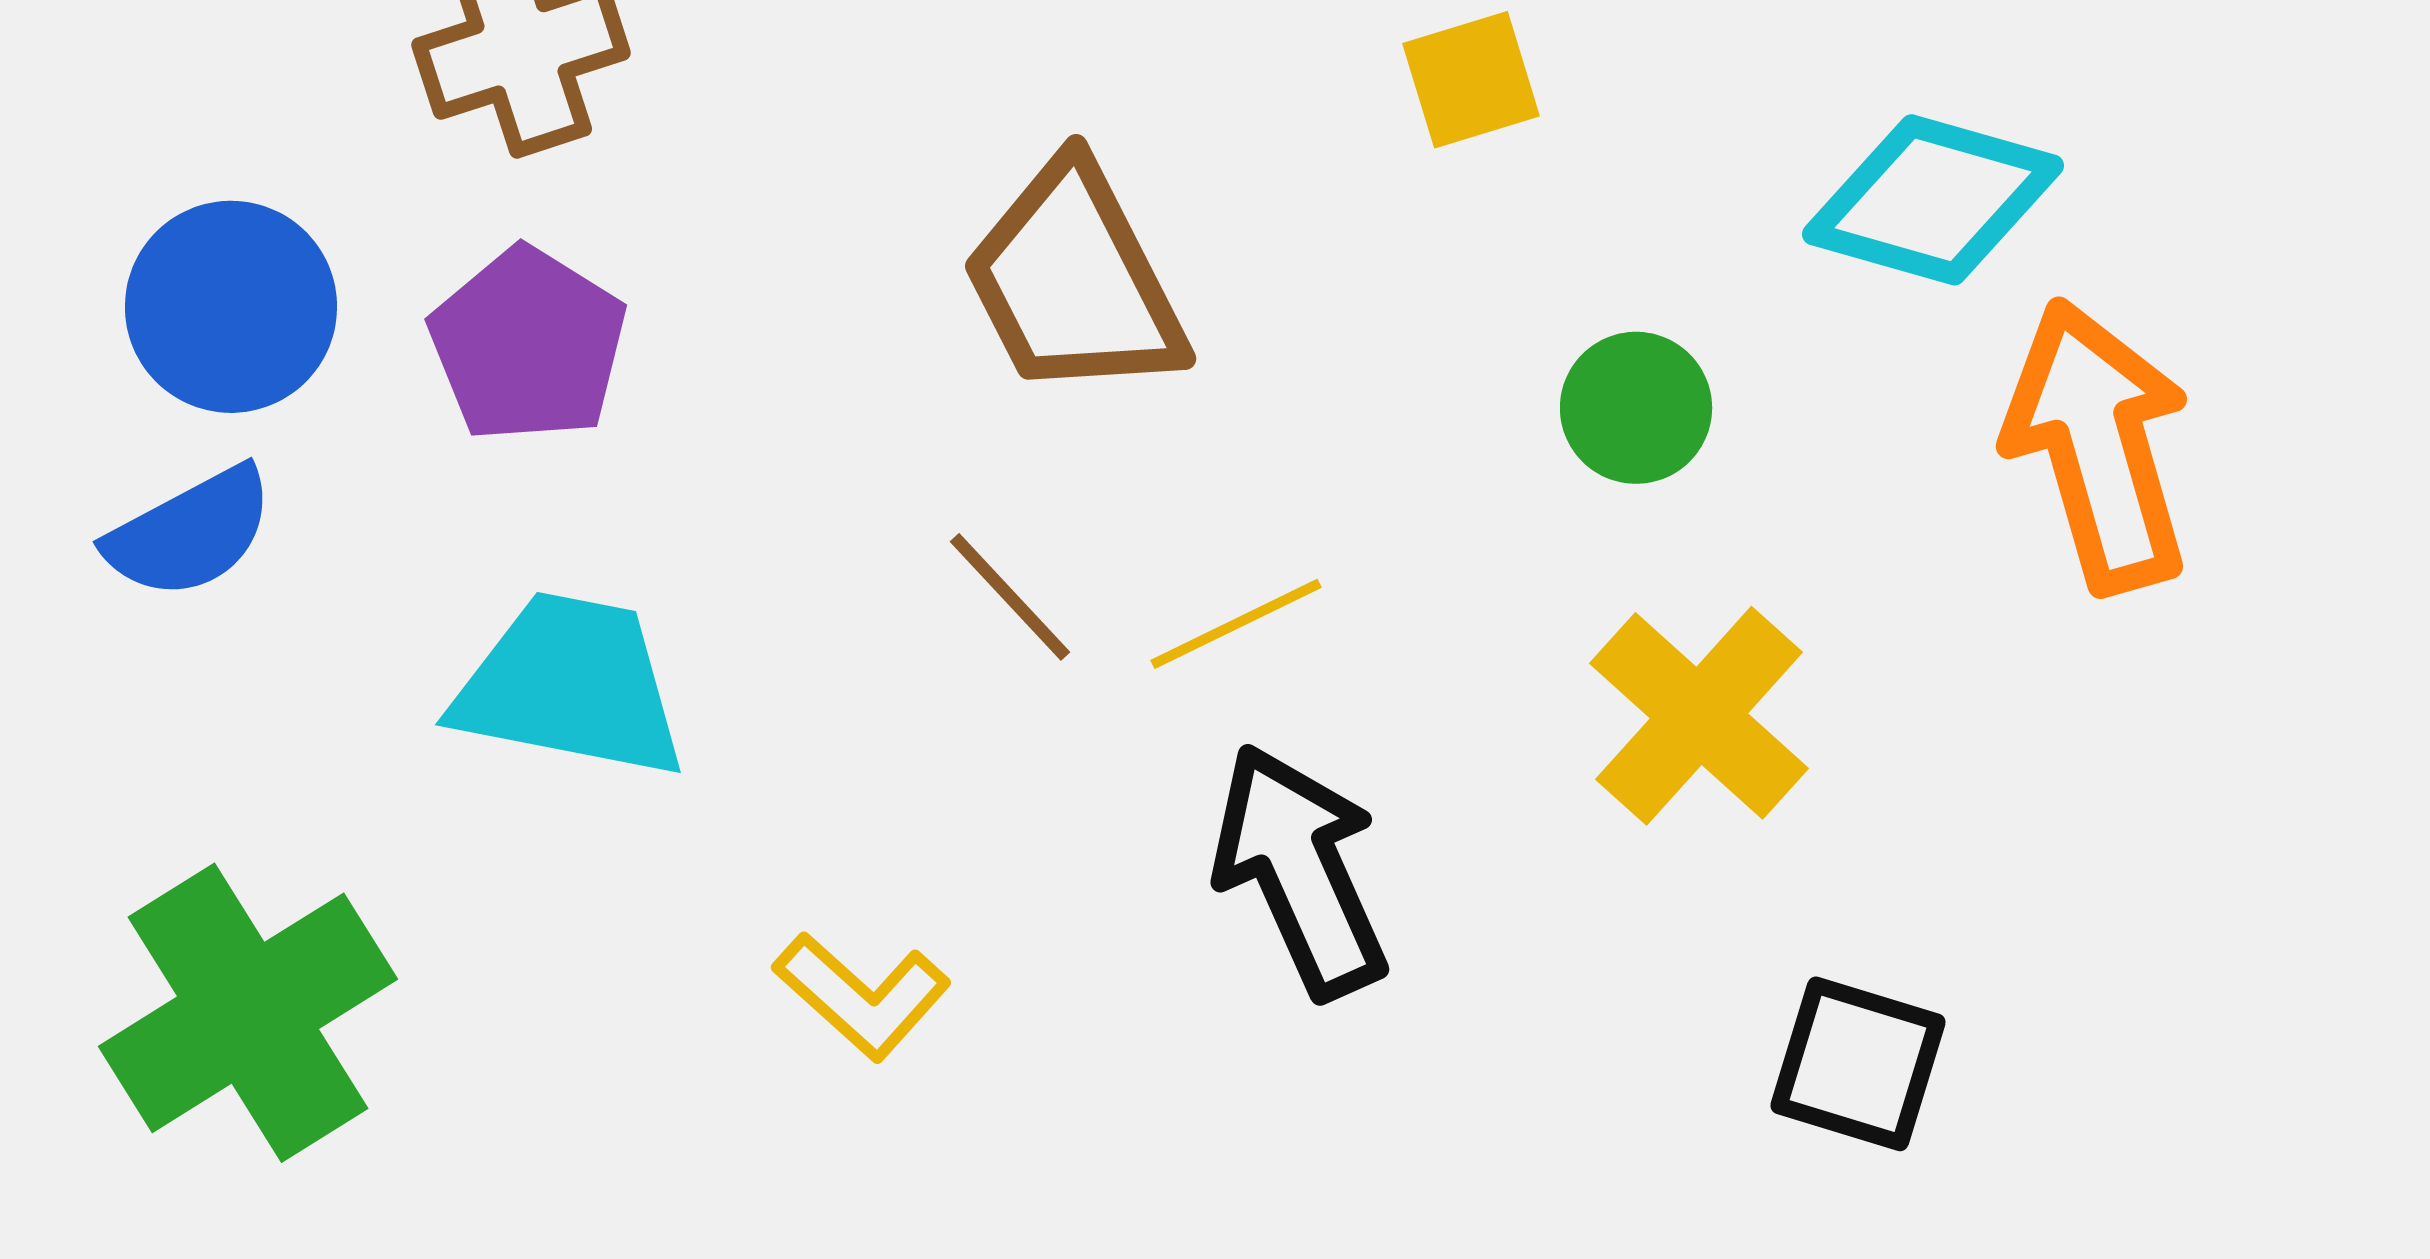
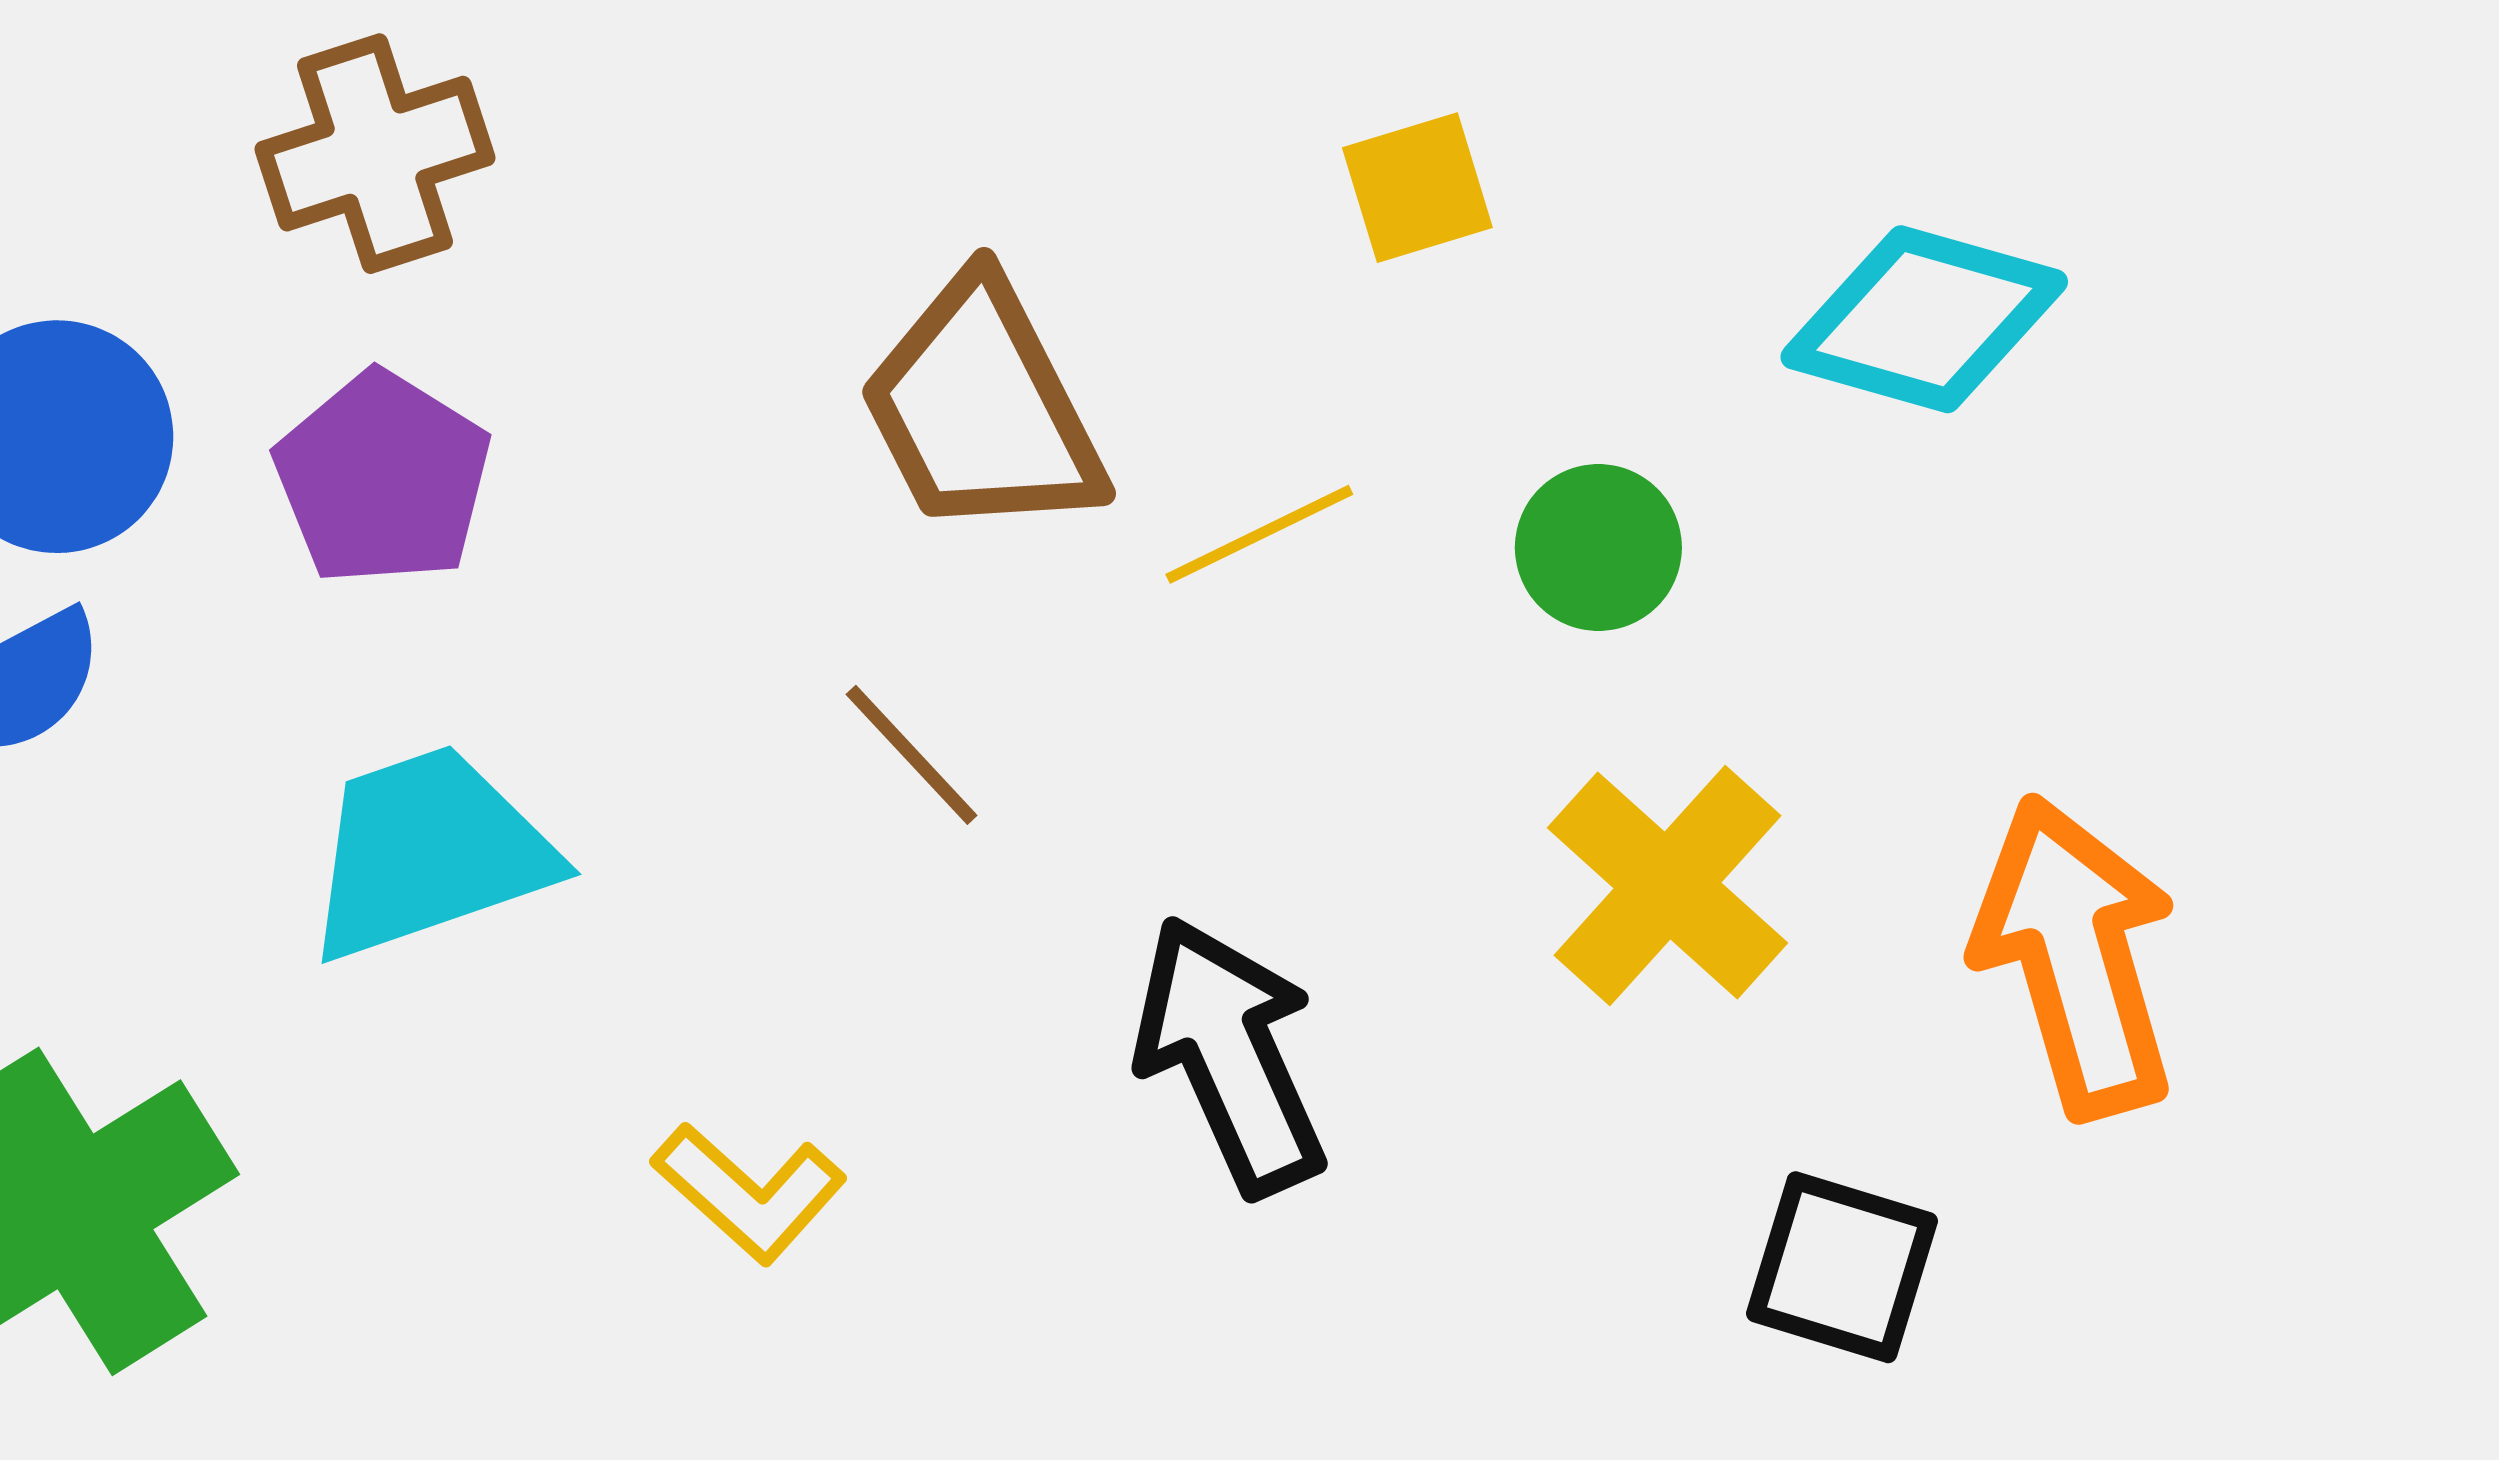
orange arrow: (2098, 446) -> (2076, 957), moved
yellow line: (1236, 624) -> (1259, 534), moved
cyan trapezoid: (570, 686) -> (429, 853), turned -30

